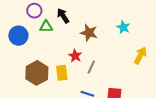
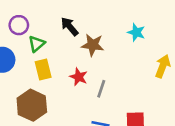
black arrow: (63, 16) -> (70, 27), moved
green triangle: (46, 27) -> (37, 44), turned -32
yellow rectangle: (62, 73) -> (43, 69), moved

